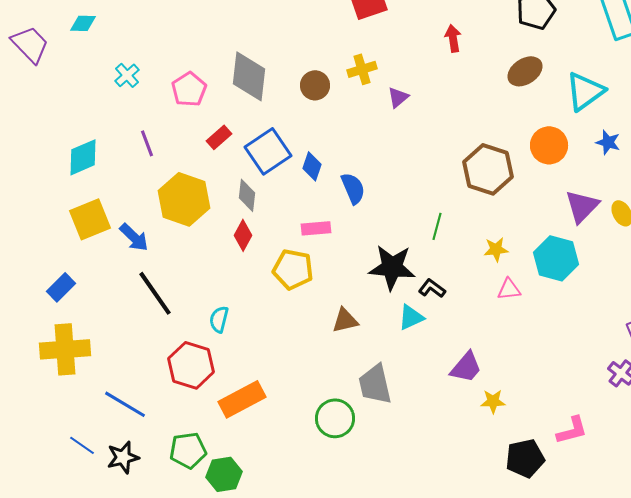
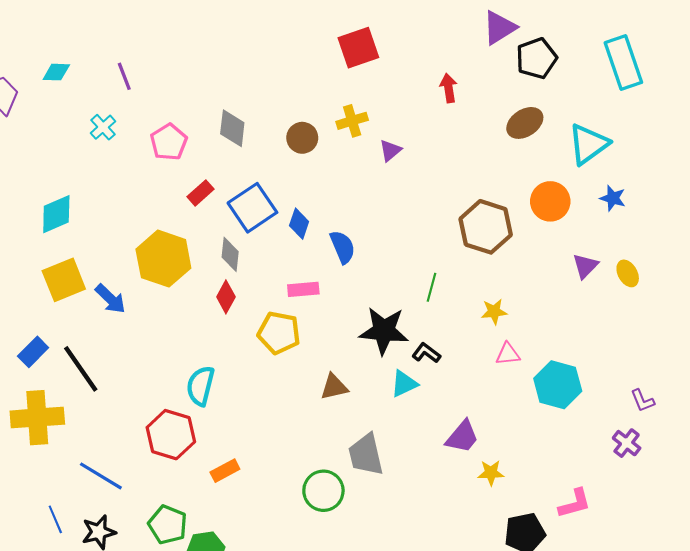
gray diamond: (249, 76) -> (232, 128), size x0.7
purple line: (147, 143) -> (124, 76), moved
purple triangle: (582, 206) -> (585, 266), size x0.7
cyan hexagon: (556, 258) -> (558, 385), moved
black line: (155, 293) -> (81, 369), moved
cyan semicircle: (219, 319) -> (201, 386), size x1.4
orange rectangle: (242, 399) -> (225, 471), size x0.6
blue line: (82, 445) -> (55, 519), turned 32
green pentagon: (188, 450) -> (168, 525), turned 30

